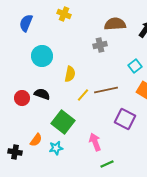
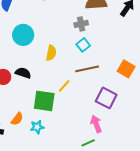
cyan square: (135, 66) -> (83, 45), moved
yellow line: (83, 95) -> (64, 86), moved
green square: (63, 122) -> (44, 101), turned -30
pink arrow: (95, 142) -> (96, 124), moved

